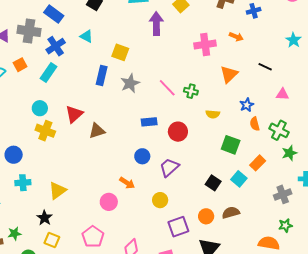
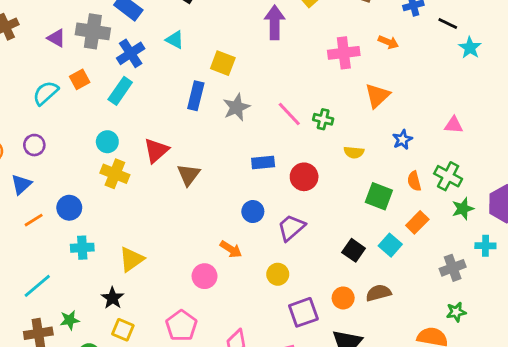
black line: (265, 67) -> (448, 23), moved
orange semicircle: (255, 124) -> (414, 181), moved
brown triangle: (97, 131) -> (188, 175), turned -36

